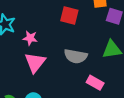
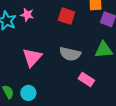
pink star: (30, 38) -> (27, 15), moved

